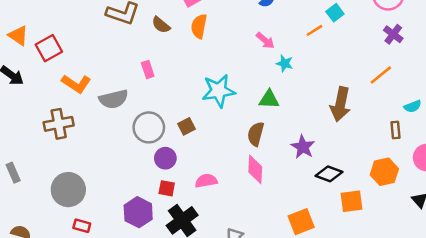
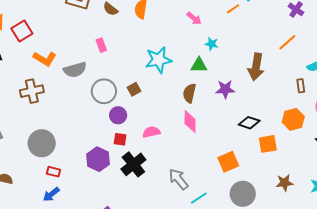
cyan star: (285, 63) -> (212, 44), moved
purple star: (303, 147) -> (225, 89), moved, turned -30

